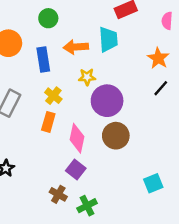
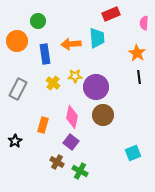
green circle: (48, 18) -> (38, 21), moved
yellow star: (87, 77) -> (75, 76), moved
black line: (161, 88) -> (139, 77), turned -48
orange rectangle: (48, 122) -> (43, 125), moved
green cross: (87, 206) -> (80, 171), turned -35

